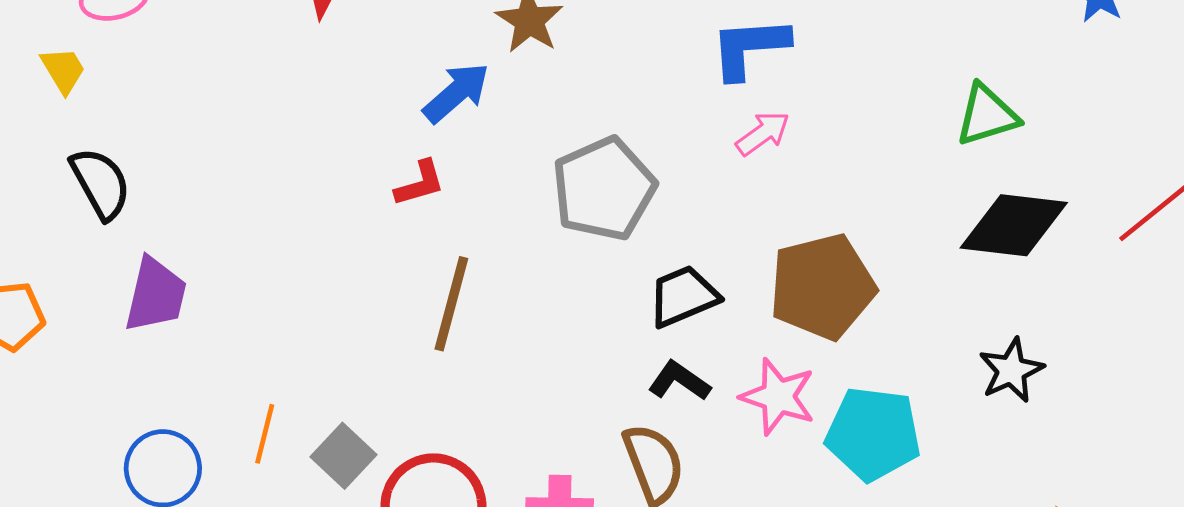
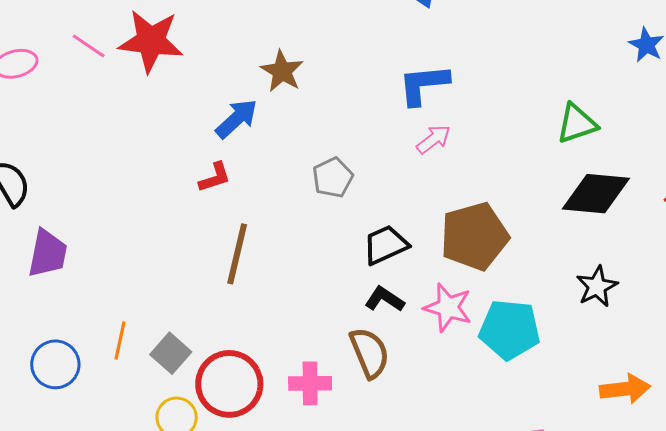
gray pentagon: (604, 189) -> (333, 178), size x0.6

